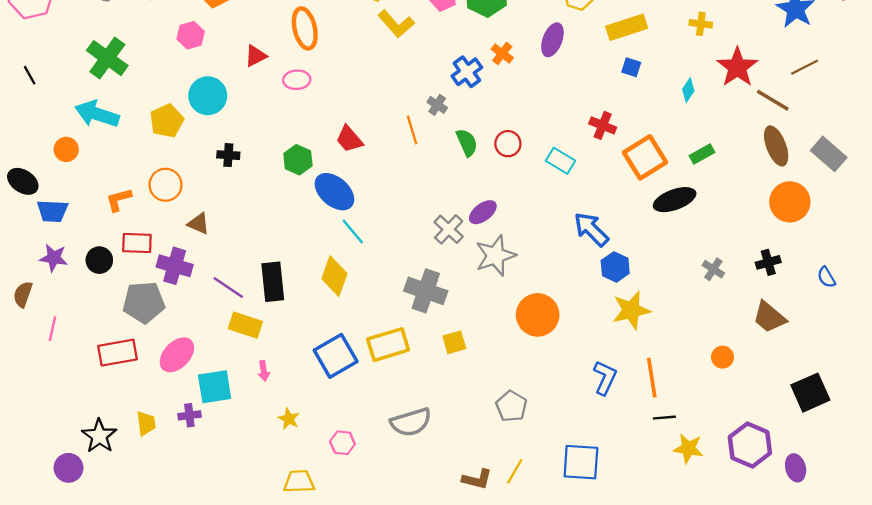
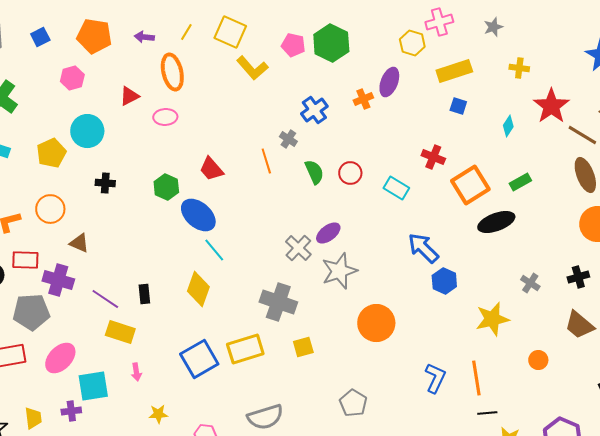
orange cross: (502, 54) -> (363, 99), moved, turned 30
black rectangle: (273, 282) -> (144, 294), size x0.6
yellow star: (631, 310) -> (492, 319), moved
yellow star: (289, 419) -> (158, 414), turned -30

